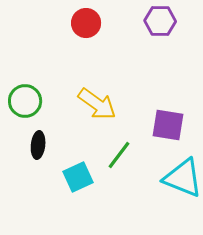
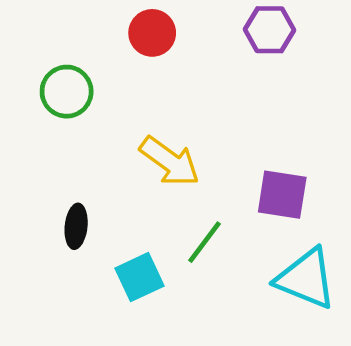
green circle: (25, 101) -> (67, 92), moved

